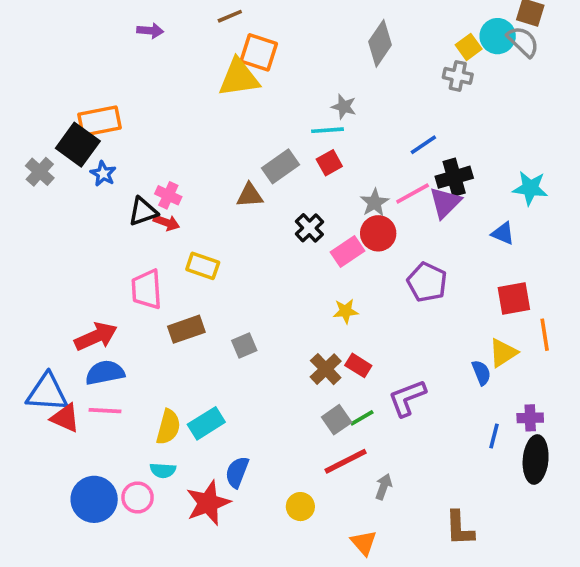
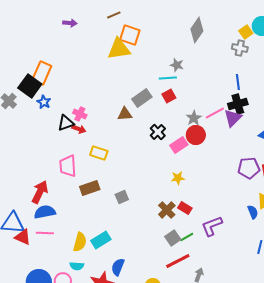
orange rectangle: (100, 121) -> (42, 73), turned -55
blue line: (423, 145) -> (238, 82), moved, turned -63
purple pentagon: (427, 282) -> (249, 168), moved, turned -30
red arrow: (96, 336) -> (40, 192), turned -40

